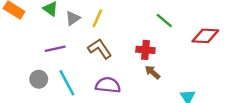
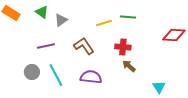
yellow line: (97, 18) -> (104, 23), moved, turned 49
green line: (164, 21) -> (128, 17), moved, turned -35

